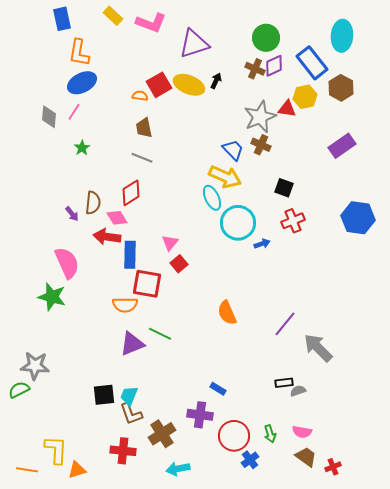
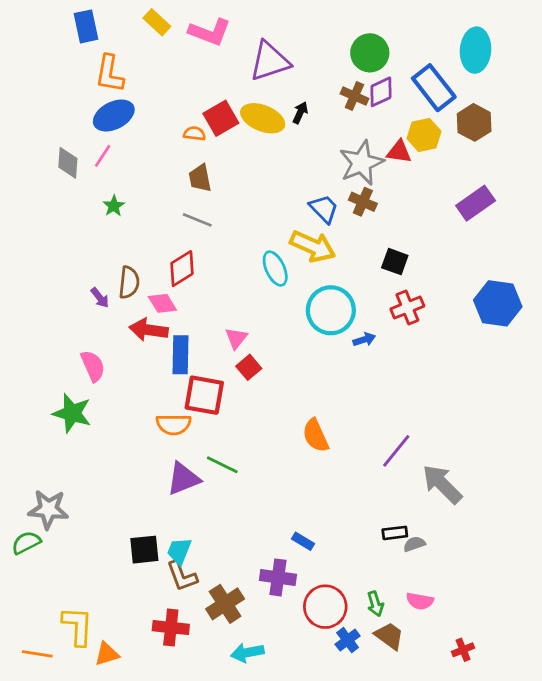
cyan ellipse: (212, 198) -> (275, 269), moved
pink semicircle: (67, 263) -> (93, 366), size x0.7
brown trapezoid: (306, 457) -> (389, 636), moved

